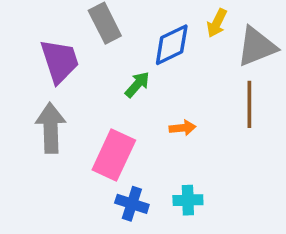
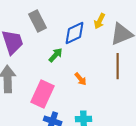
orange arrow: (183, 128) -> (81, 79), turned 56

